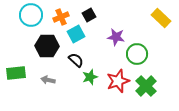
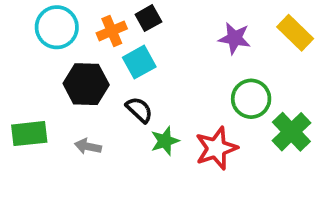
black square: (89, 15) -> (148, 18), moved
purple star: (116, 37) -> (235, 38), moved
green cross: (146, 86) -> (291, 132), moved

